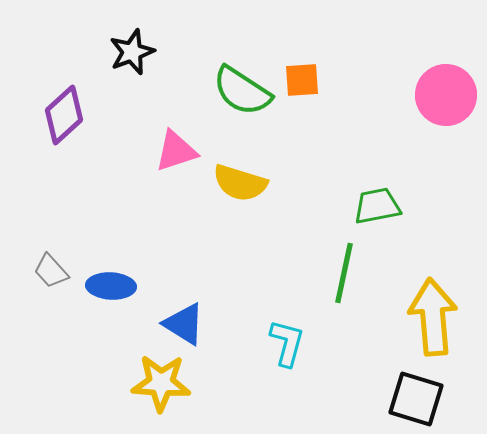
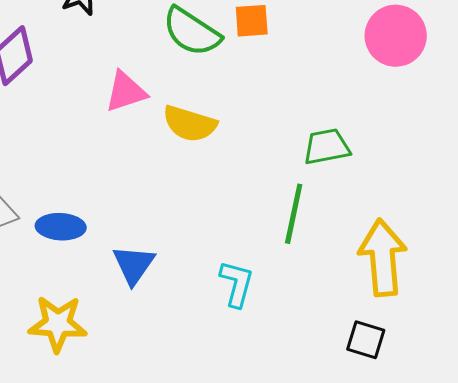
blue triangle: (184, 324) -> (134, 265), turned 33
yellow star: (161, 383) -> (58, 324), moved
black square: (416, 399) -> (366, 340), size x0.7

